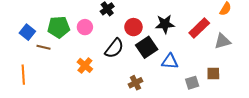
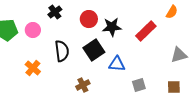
red circle: (133, 27) -> (89, 19), moved
gray triangle: (222, 41) -> (179, 55), moved
black semicircle: (114, 48) -> (62, 51), turned -45
brown square: (213, 74) -> (174, 87), moved

